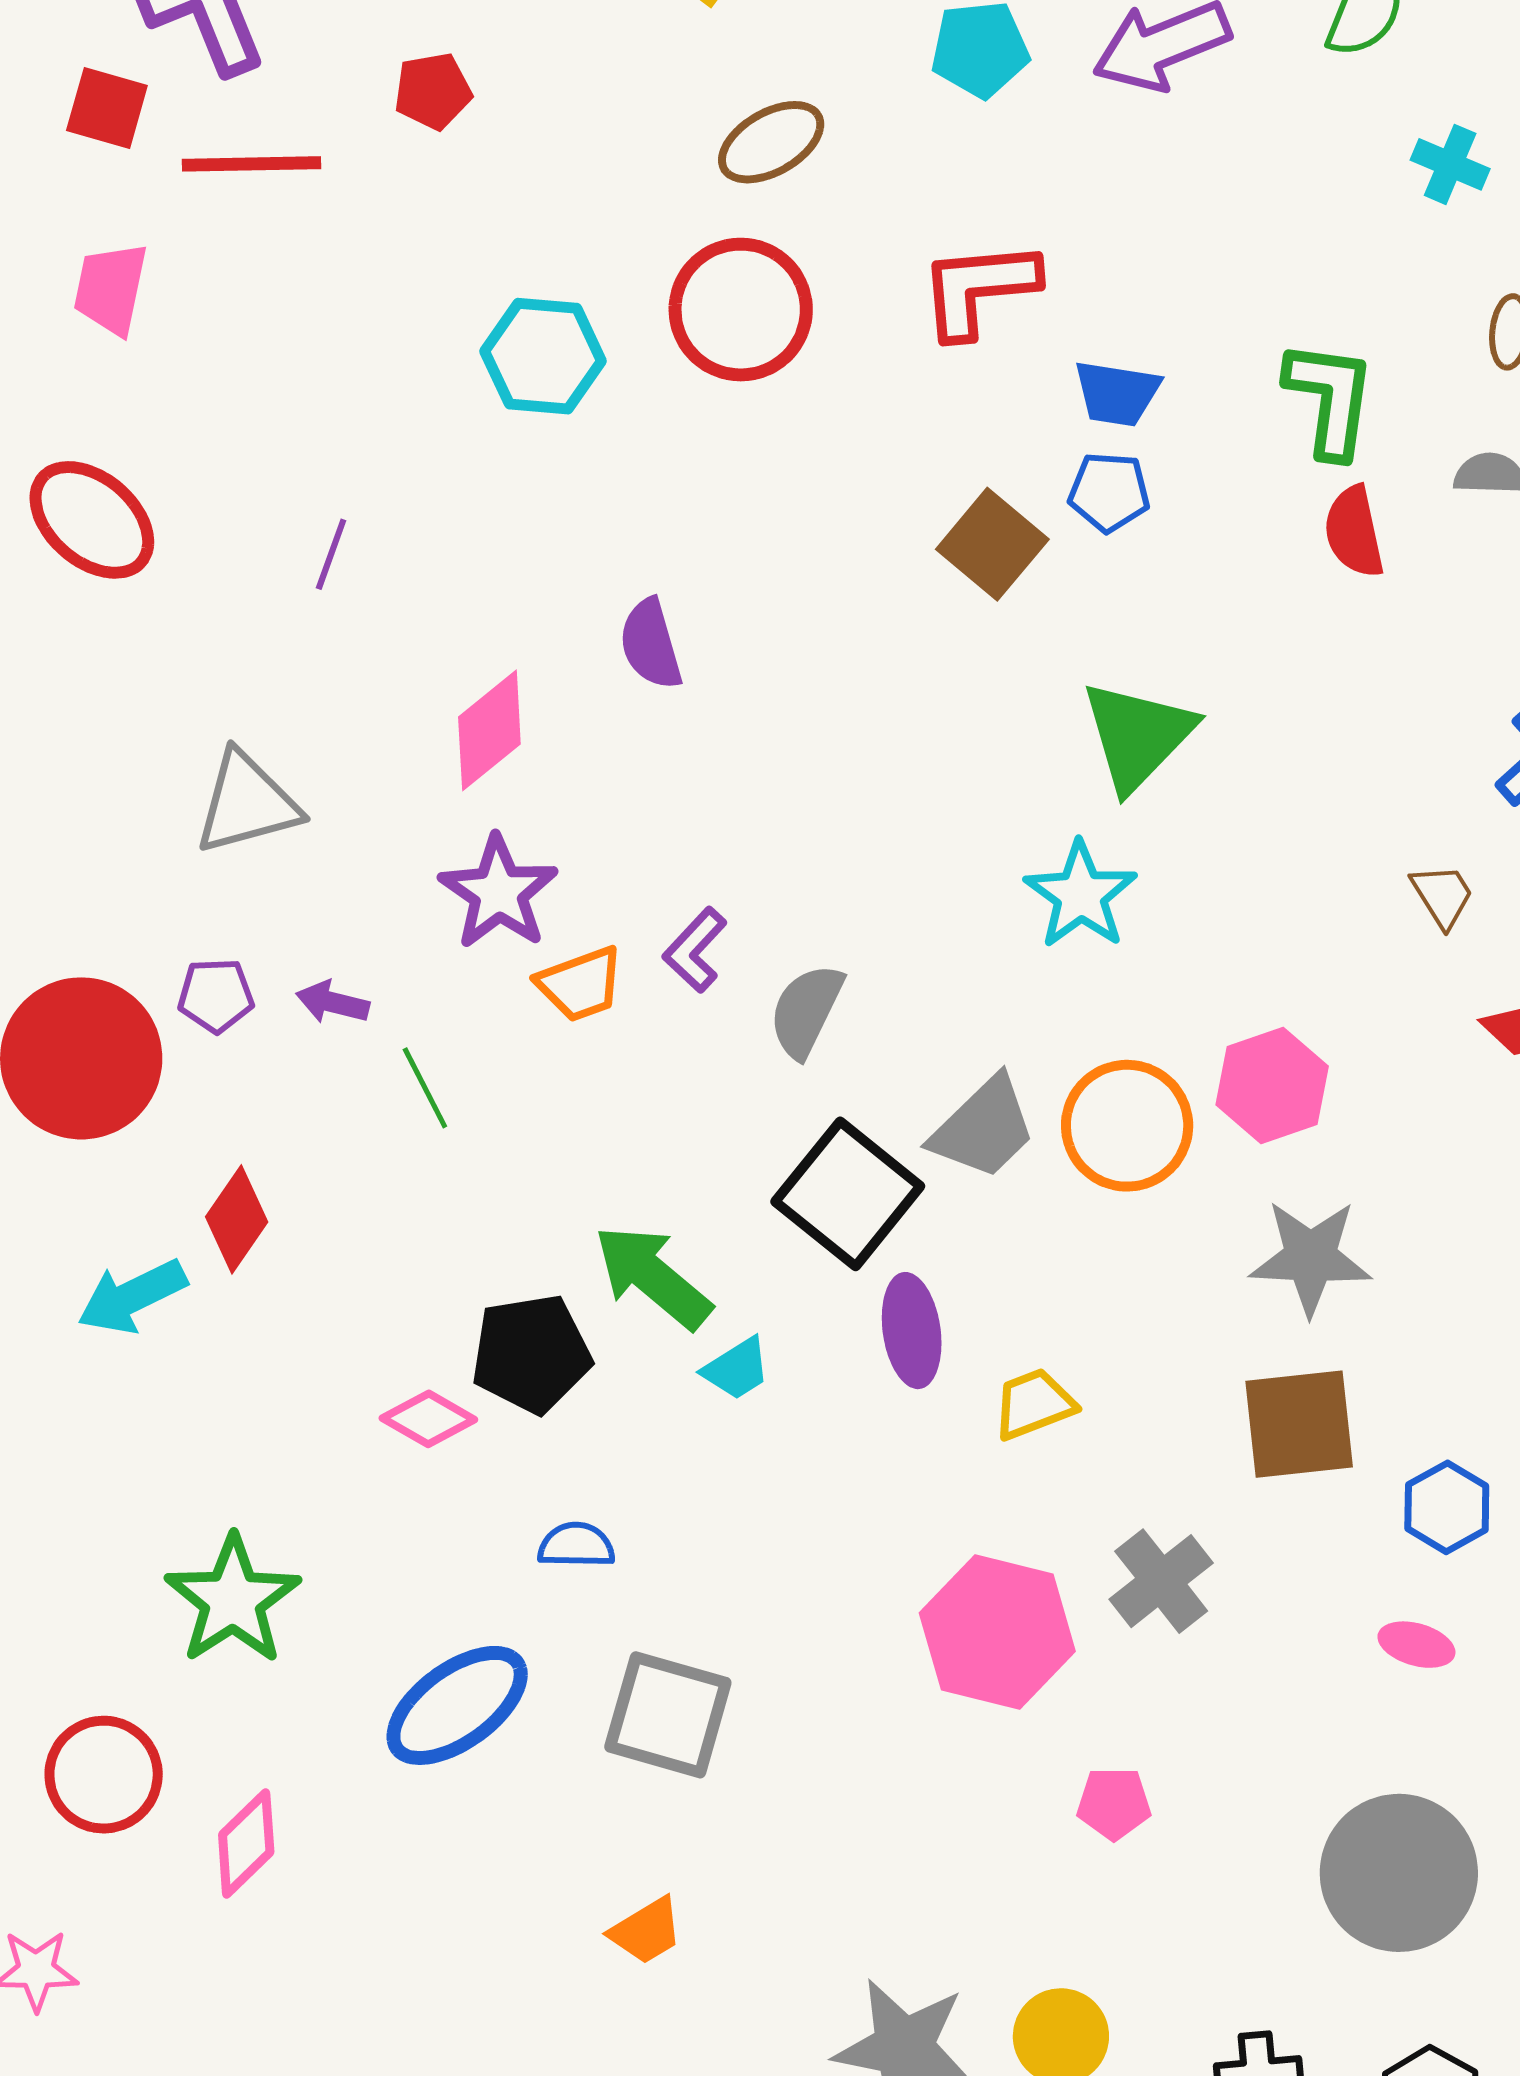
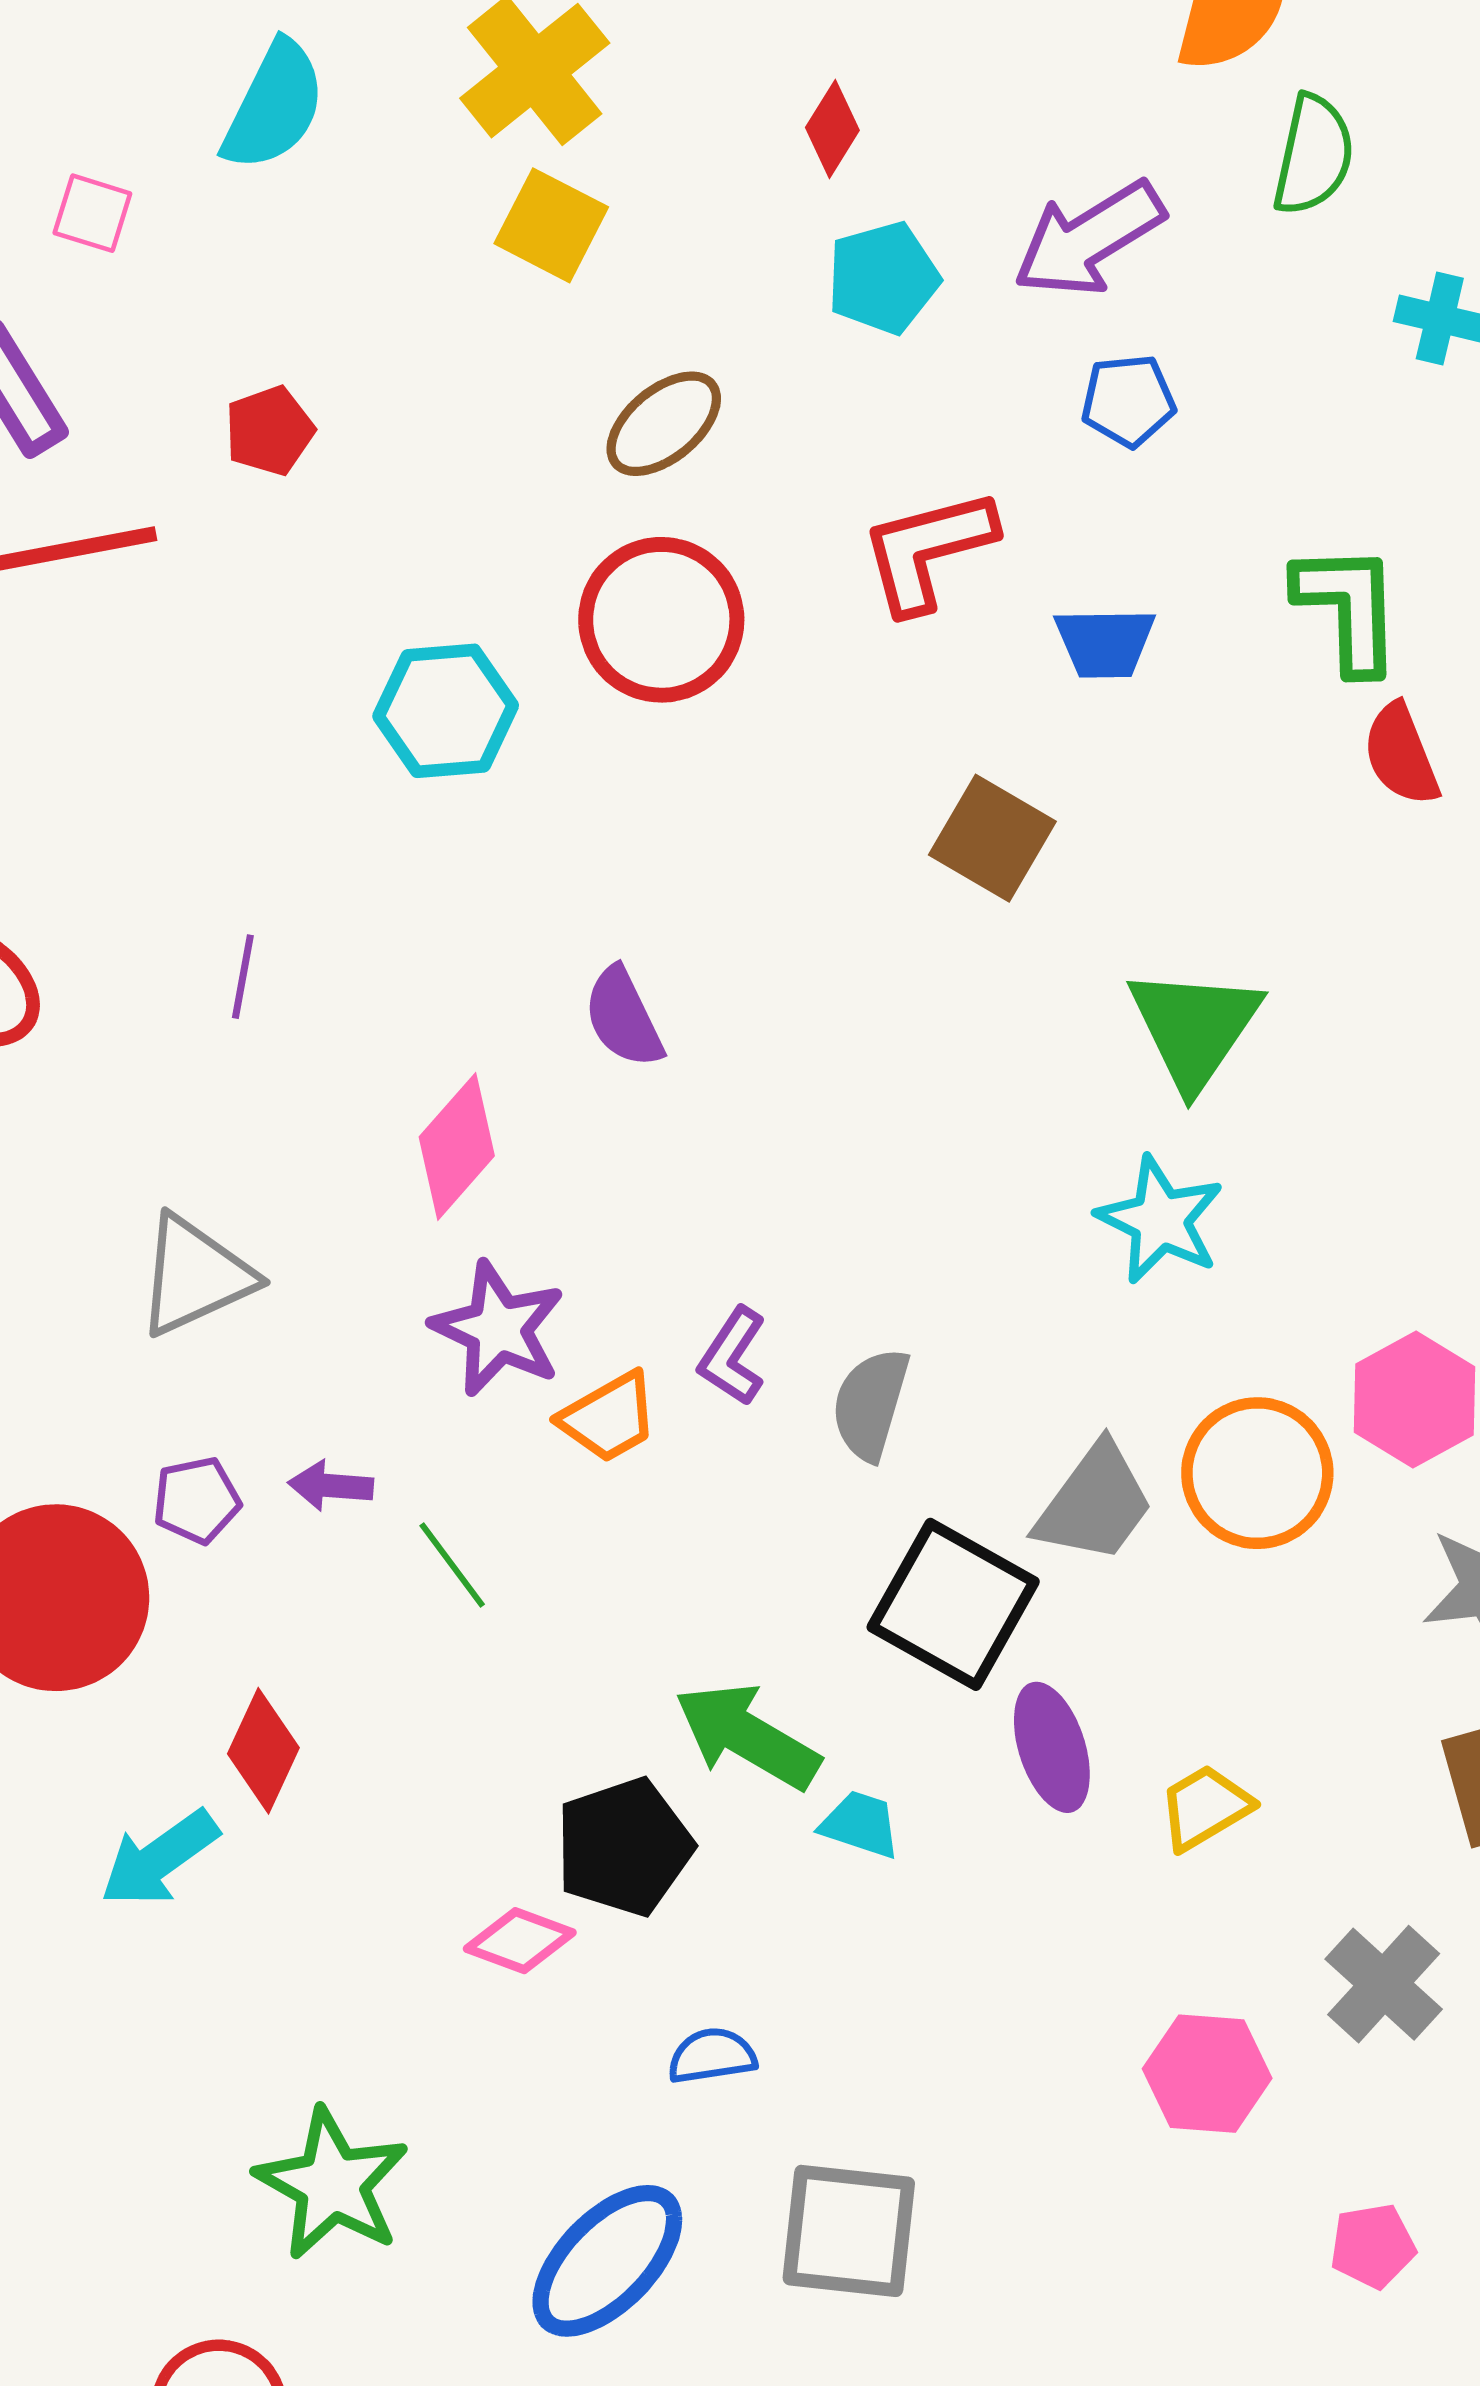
blue pentagon: (1109, 492) -> (1128, 401), moved
cyan trapezoid: (737, 1369) -> (860, 1824), turned -120
pink hexagon: (997, 1632) -> (1207, 2074), size x0.7

